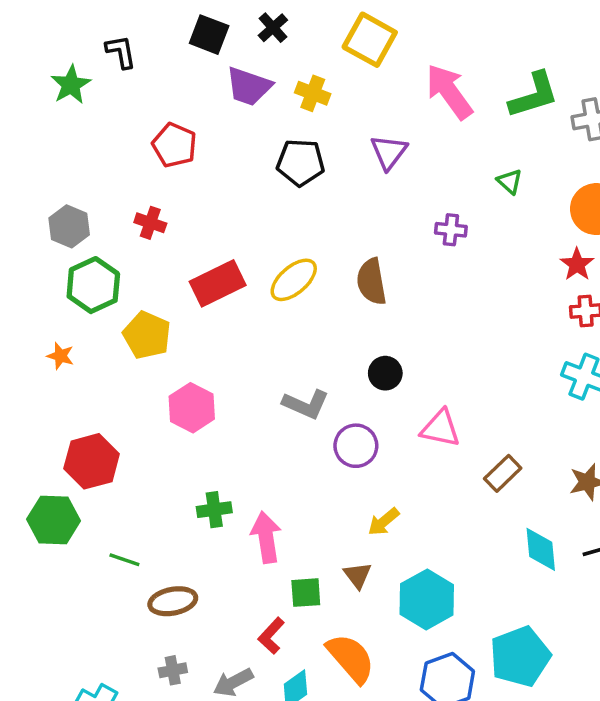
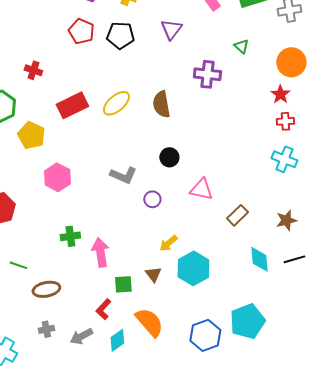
red pentagon: (174, 145) -> (81, 31), moved
purple cross: (451, 230) -> (207, 74), size x1.5
purple circle: (356, 446) -> (152, 199), size x0.7
cyan hexagon: (427, 599) -> (193, 268), moved

